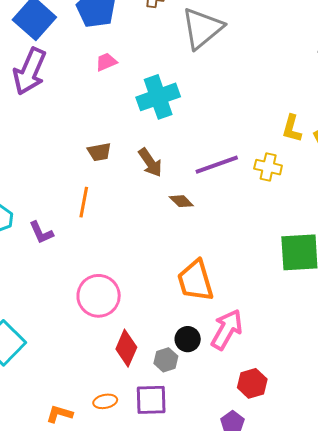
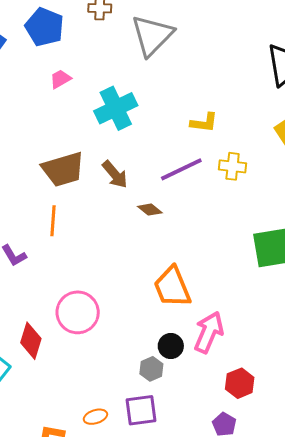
yellow L-shape: (292, 128) -> (204, 123), moved, turned -92
brown trapezoid: (99, 152) -> (63, 169), size x1.8
red diamond: (126, 348) -> (31, 341), moved

